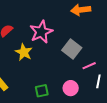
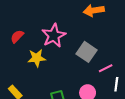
yellow star: (24, 52) -> (37, 58), turned -30

